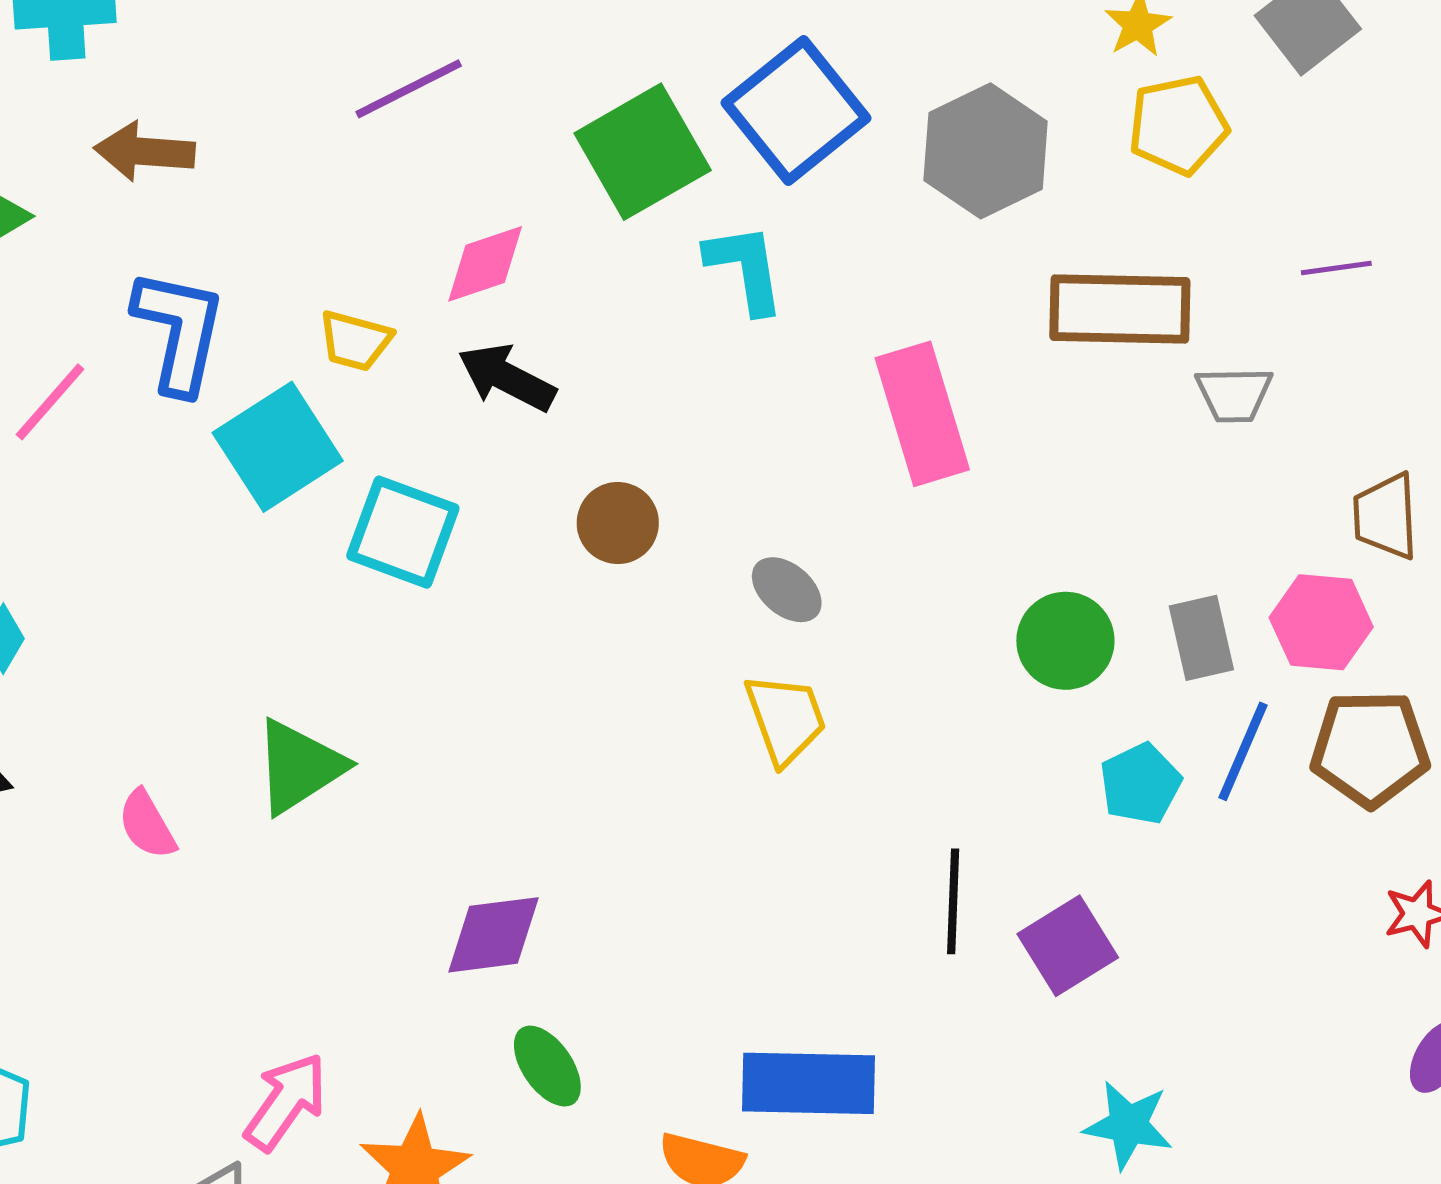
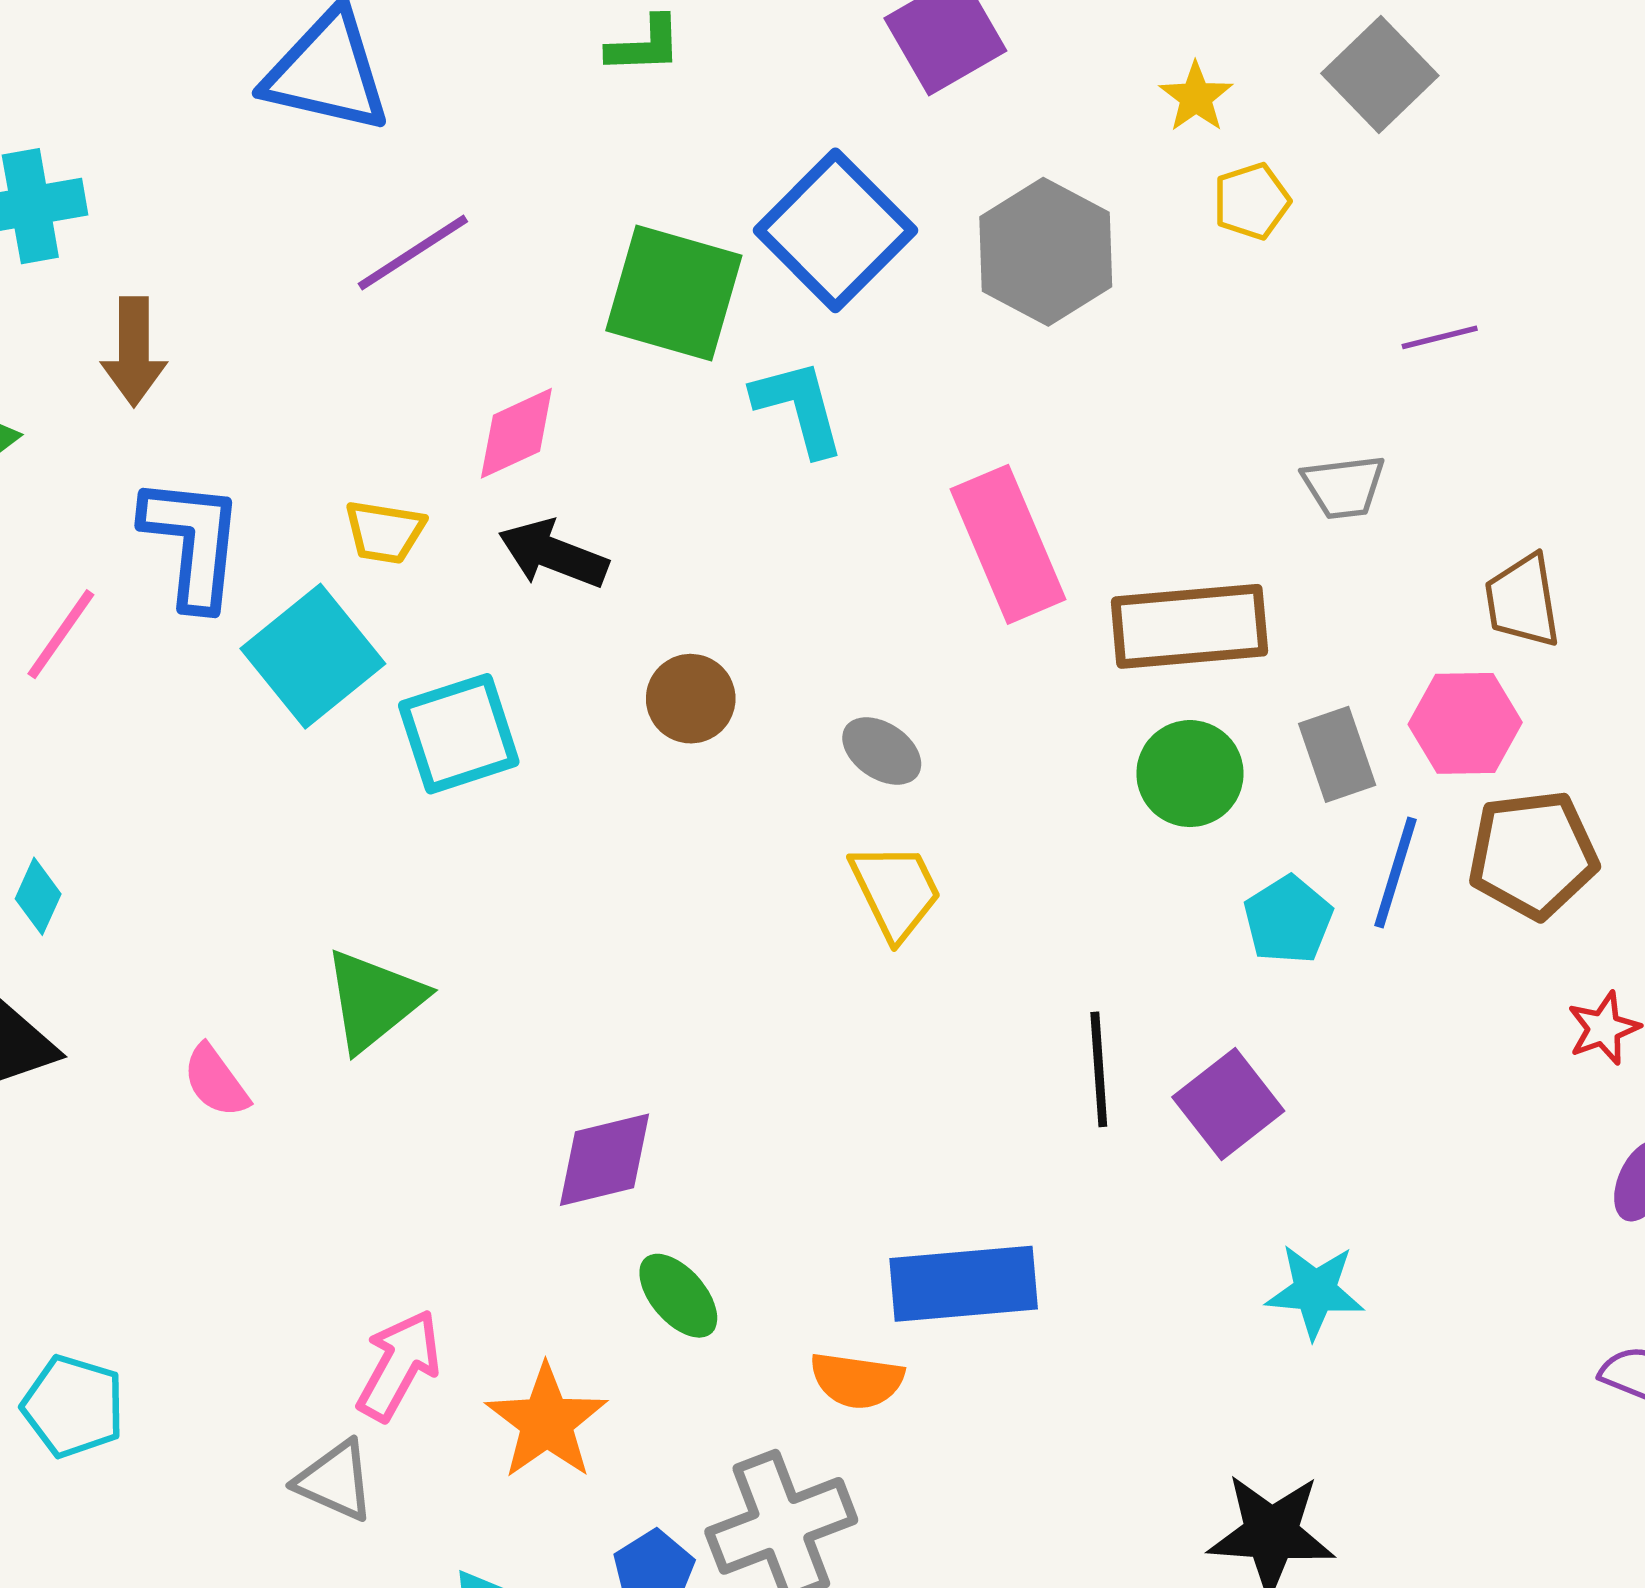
yellow pentagon: (1178, 125) -> (1252, 201), size x0.7
brown arrow: (145, 152) -> (134, 352), turned -88
green square: (643, 152) -> (674, 293), turned -38
brown rectangle: (1120, 309) -> (1189, 626), moved
cyan square: (403, 532) -> (459, 734), turned -32

